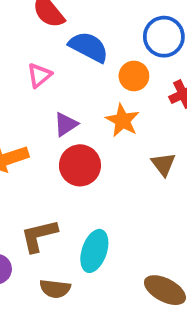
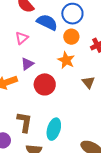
blue circle: (164, 37) -> (72, 14), moved
purple triangle: (66, 124) -> (27, 64), moved
brown L-shape: (39, 236) -> (24, 122), turned 115

